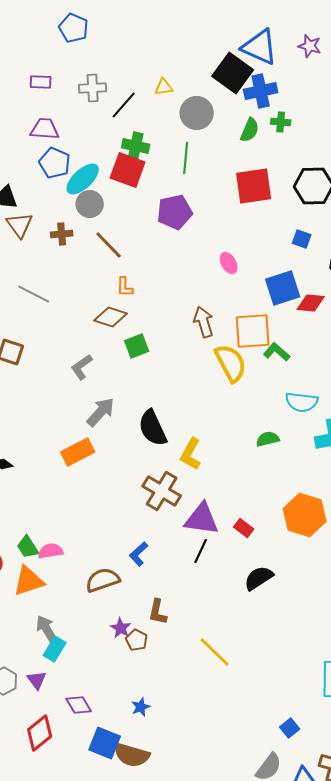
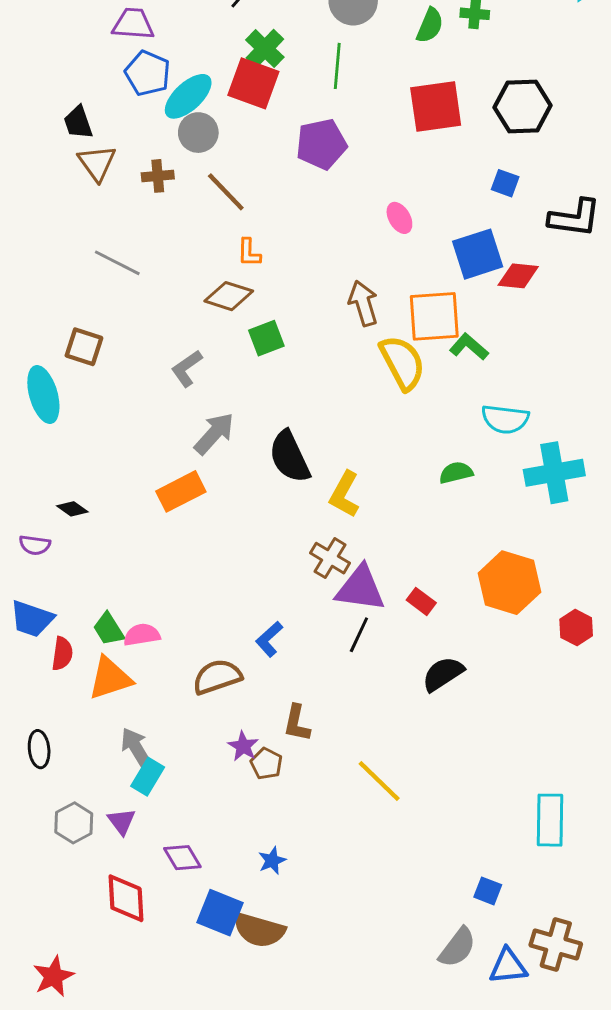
green cross: (136, 146) -> (265, 49), turned 32
brown cross: (162, 491) -> (330, 558), moved, size x0.7
blue square: (290, 728) -> (488, 891), turned -30
red diamond: (40, 733) -> (126, 898), turned -54

